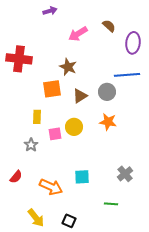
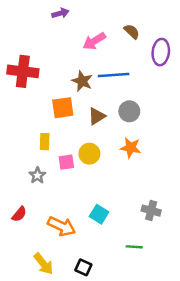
blue line: (127, 75) -> (114, 75), moved
gray cross: (125, 174) -> (151, 211), turned -35
cyan square: (82, 177) -> (99, 214), turned 35

